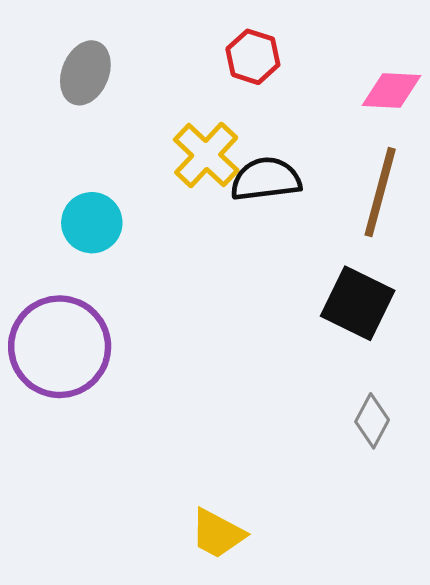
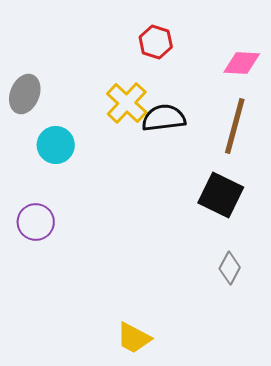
gray ellipse: (85, 73) -> (25, 94), moved
purple circle: (60, 347) -> (36, 222), size x0.6

